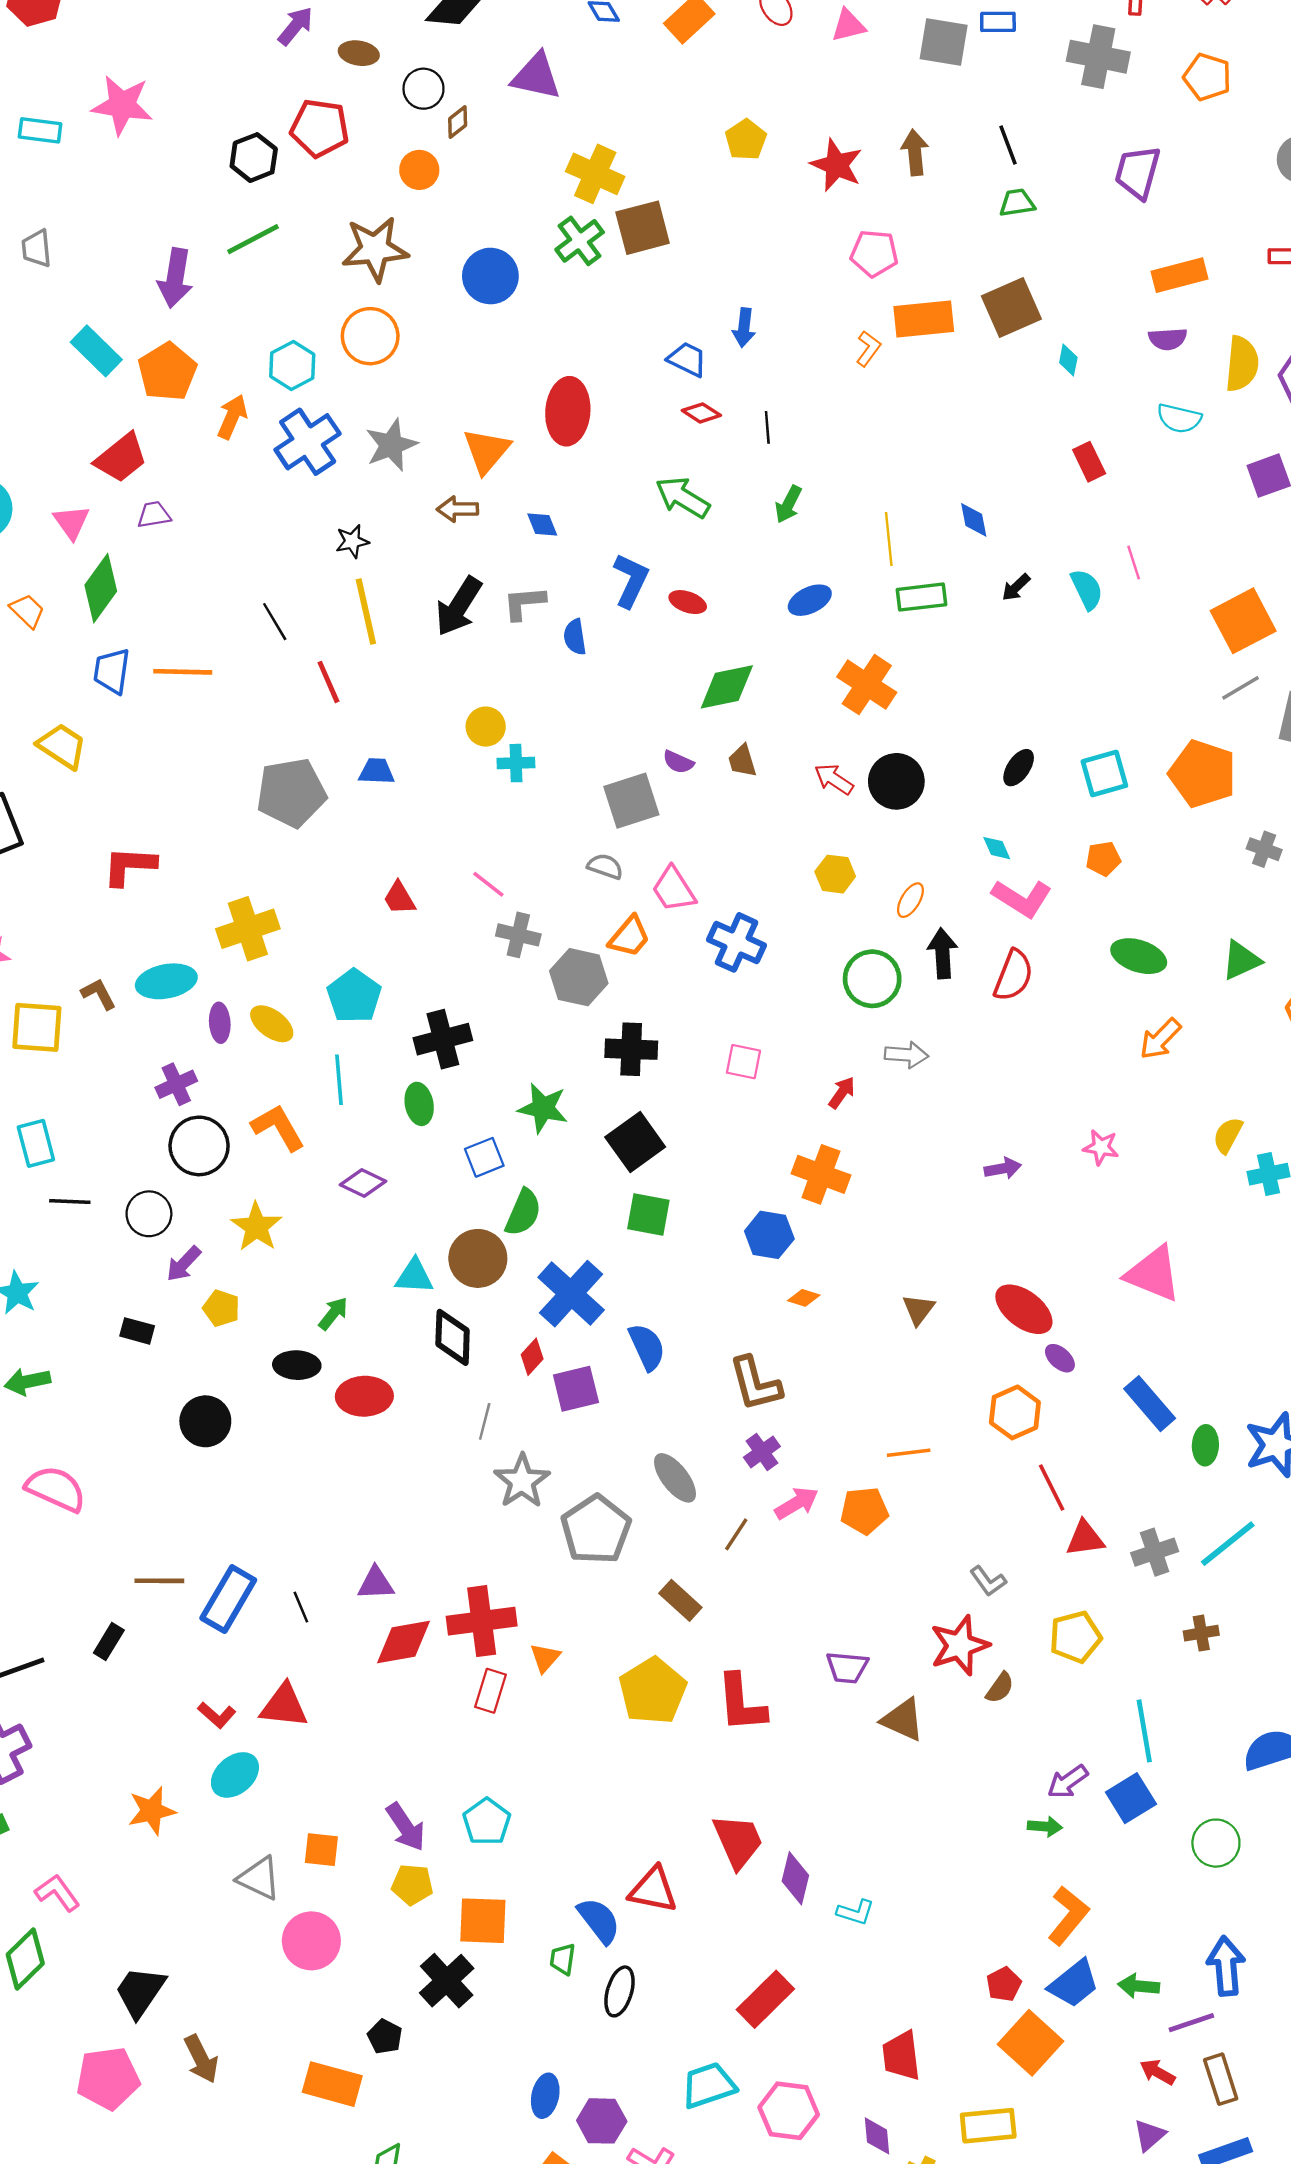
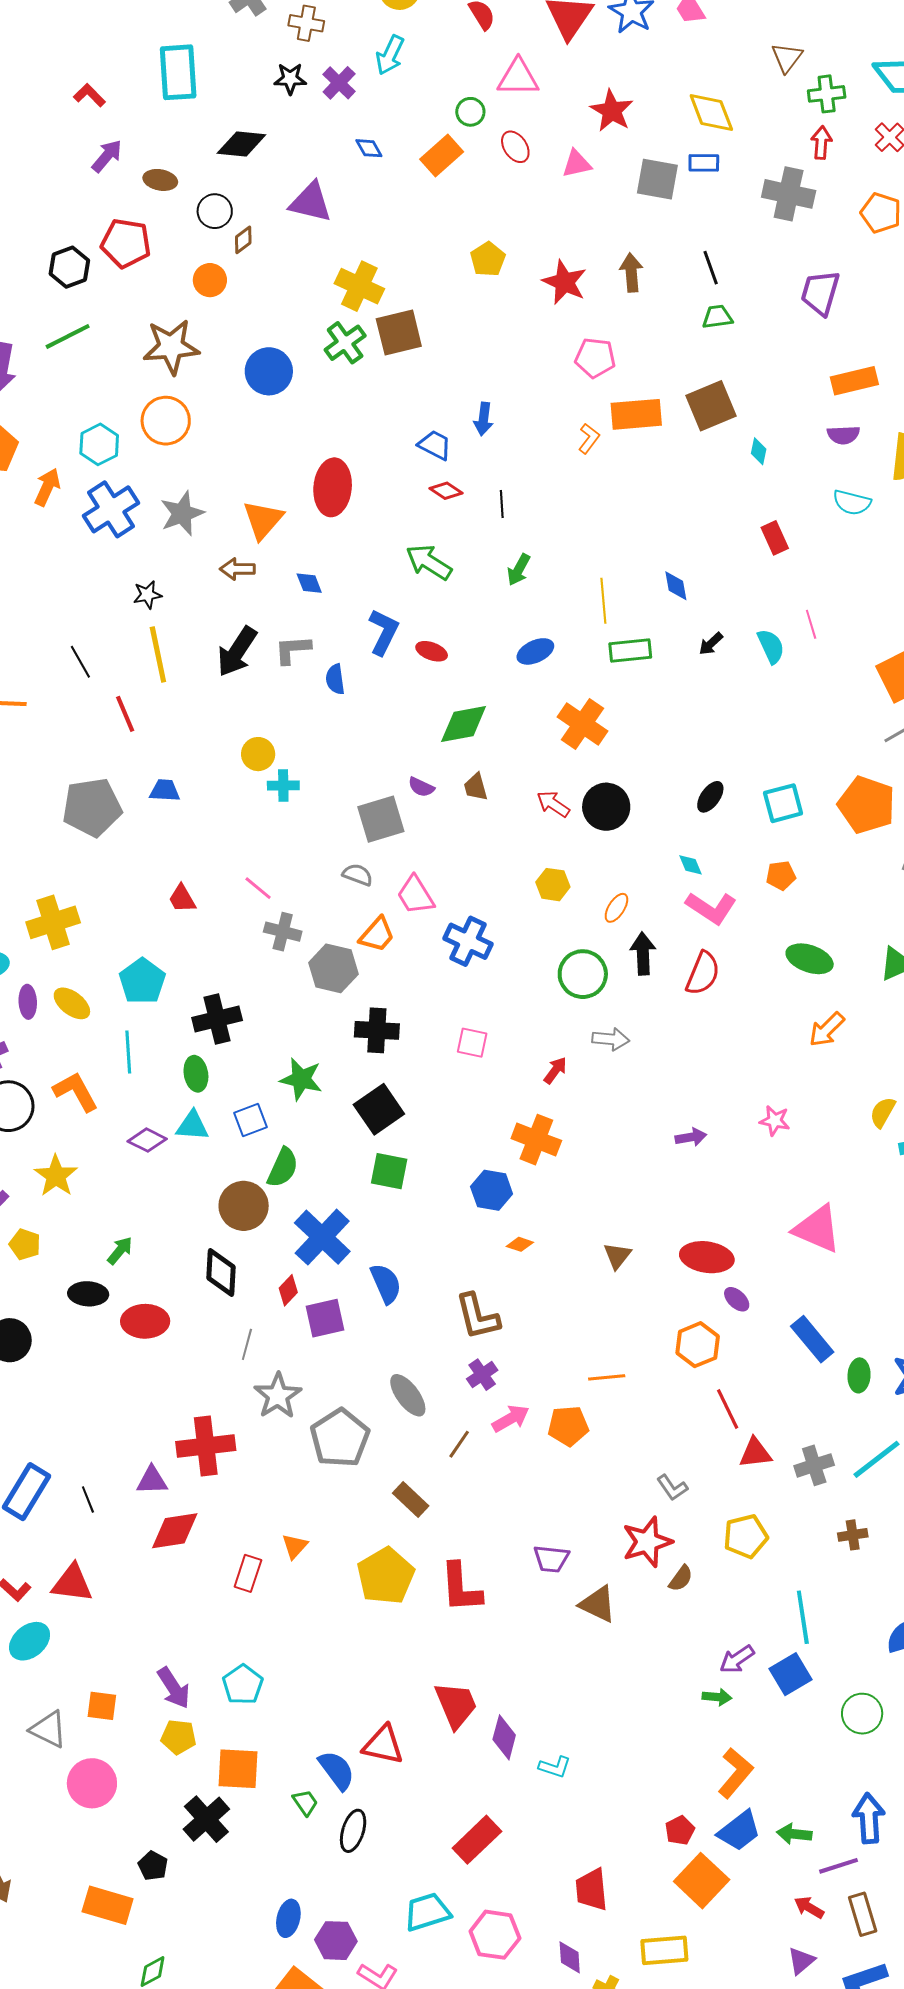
cyan triangle: (414, 1276) -> (192, 1126), moved
red ellipse: (1024, 1309) -> (707, 1257), turned -30
red cross: (482, 1621) -> (206, 1446), moved
green trapezoid: (563, 1959) -> (305, 1803), turned 136

